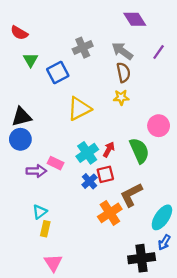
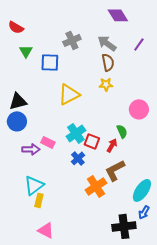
blue square: (58, 72) -> (50, 62), turned 30
red arrow: (109, 149) -> (112, 145), moved
green semicircle: (139, 151) -> (122, 131), size x0.6
red square: (105, 174) -> (92, 141), moved, turned 35
cyan triangle: (40, 212) -> (34, 185), size x1.5
pink triangle: (53, 263) -> (46, 230), turned -30

